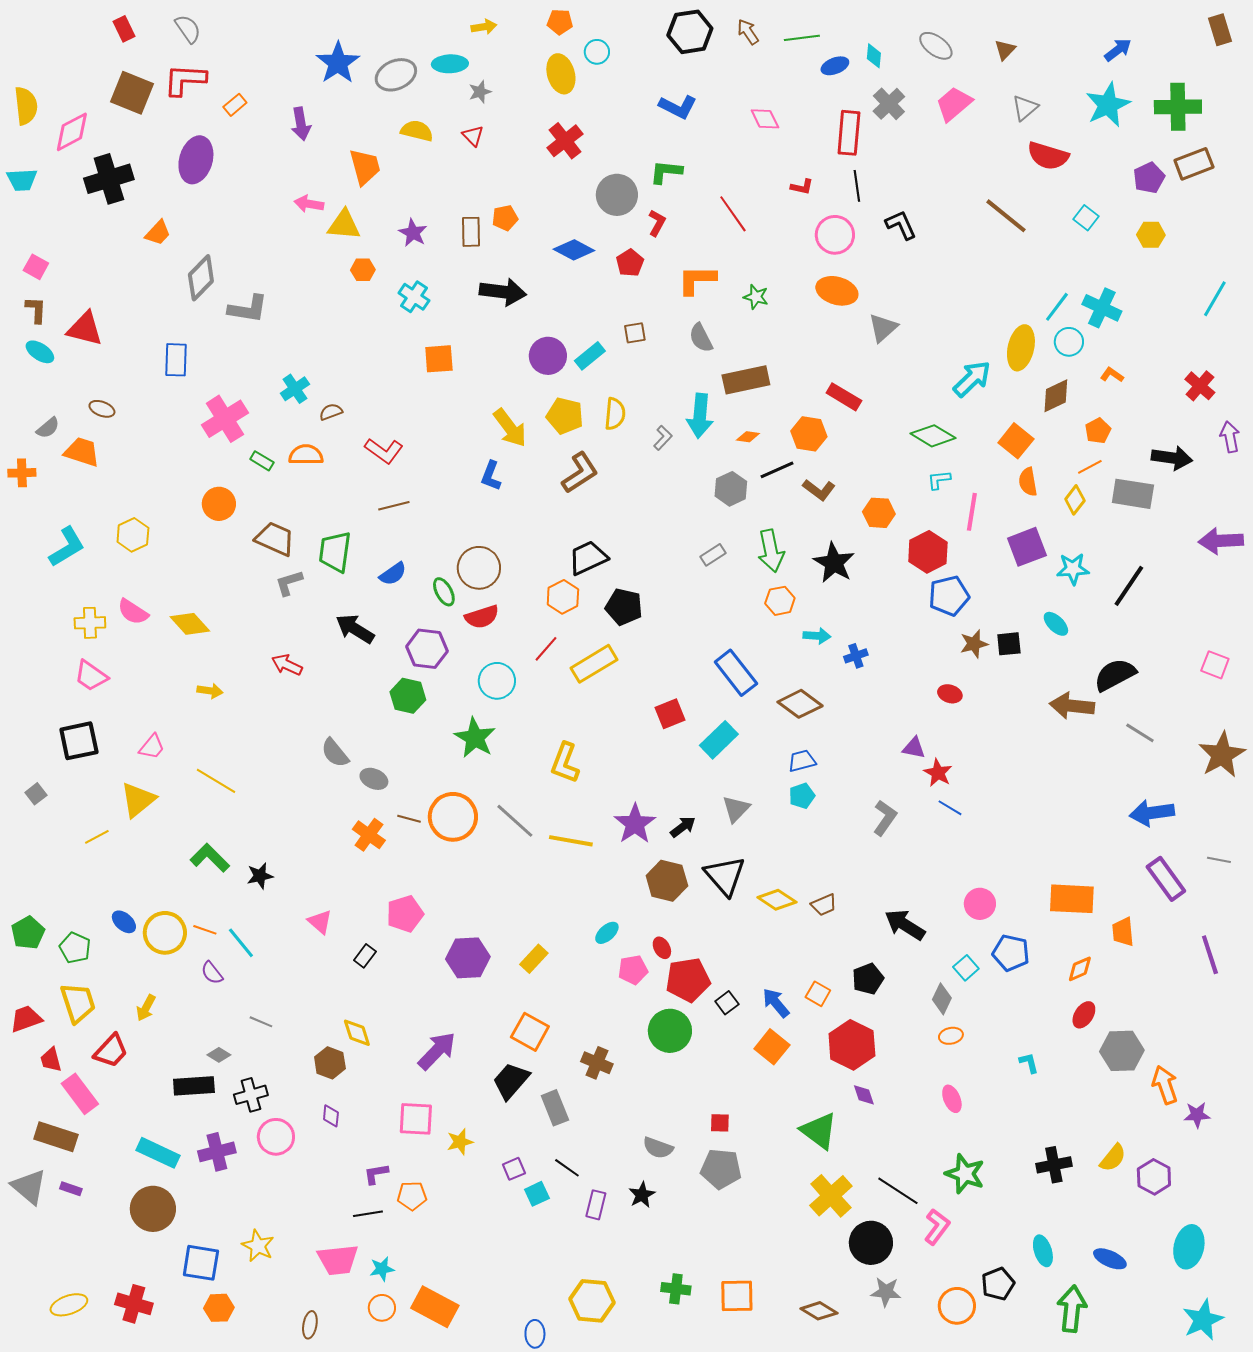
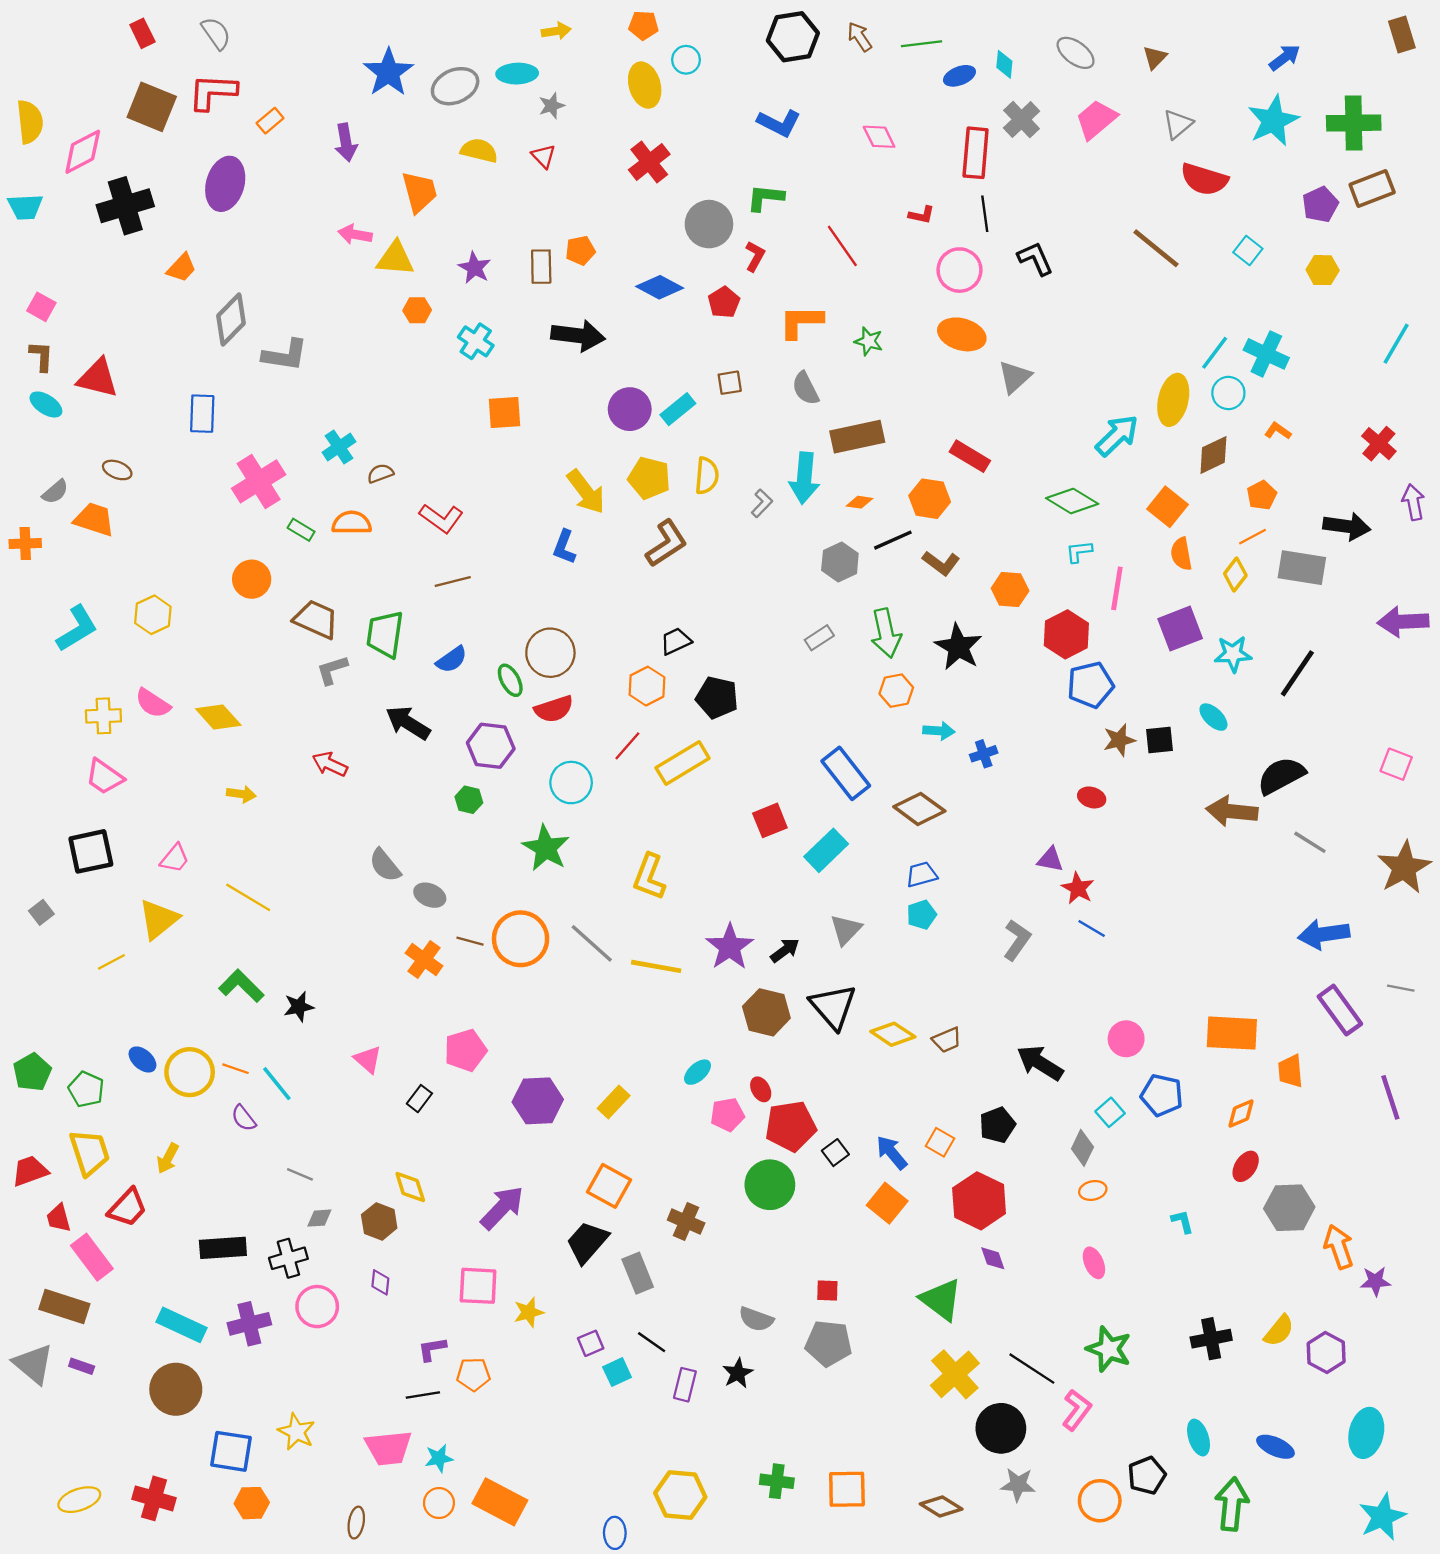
black trapezoid: (588, 558) -> (676, 641), size x0.7
green hexagon: (408, 696) -> (469, 800), size x0.7
gray diamond: (219, 1055) -> (319, 1218), moved, turned -35

